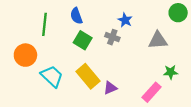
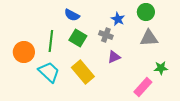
green circle: (178, 13) -> (146, 12), moved
blue semicircle: (76, 16) -> (72, 15), turned -42
green line: (45, 24) -> (51, 41), moved
purple triangle: (110, 88) -> (114, 57), moved

